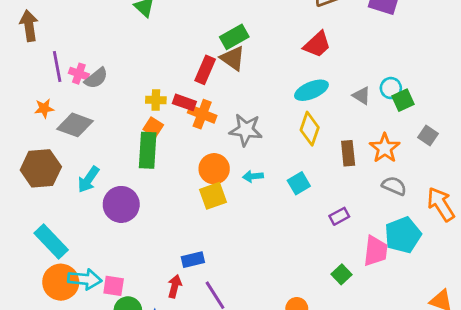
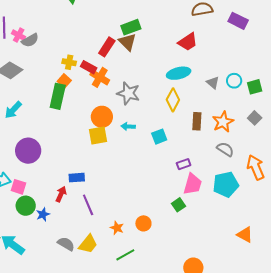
green square: (403, 100) -> (255, 87), moved
purple circle: (121, 204) -> (28, 151), moved
pink trapezoid: (376, 251) -> (193, 184), moved

